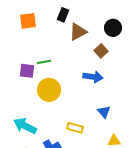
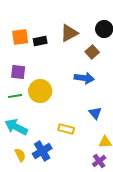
black rectangle: (63, 15) -> (40, 41), moved, turned 56
orange square: (28, 21) -> (20, 37), moved
green line: (44, 62) -> (15, 96), moved

